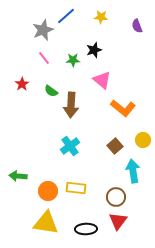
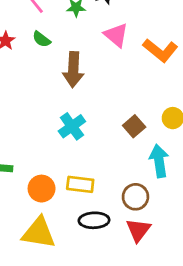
green semicircle: (51, 91) -> (42, 39), moved
orange L-shape: (123, 108) -> (160, 50), moved
black ellipse: (86, 229) -> (94, 220), moved

